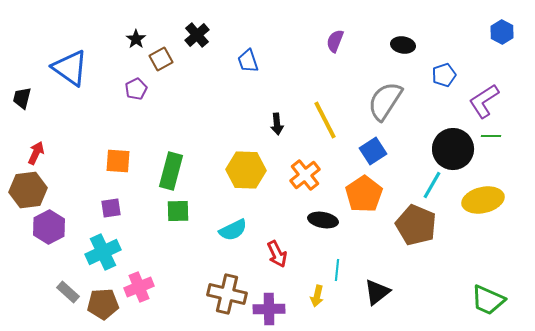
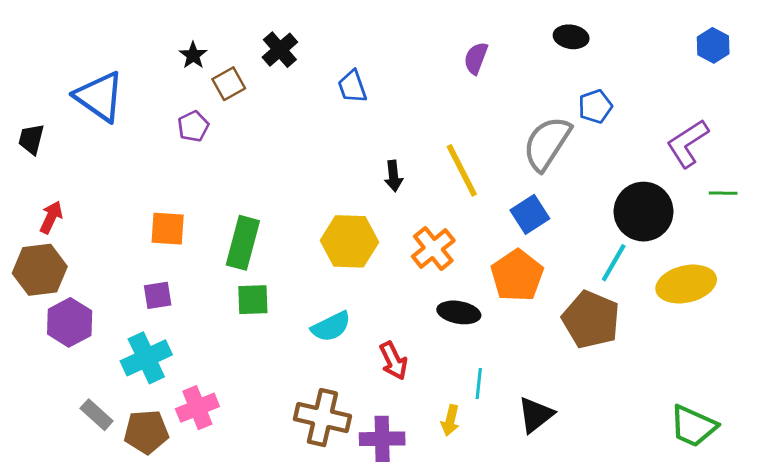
black ellipse: (403, 45) -> (571, 37), moved
blue pentagon: (444, 75) -> (595, 106), moved
green line: (491, 136) -> (723, 193), moved

